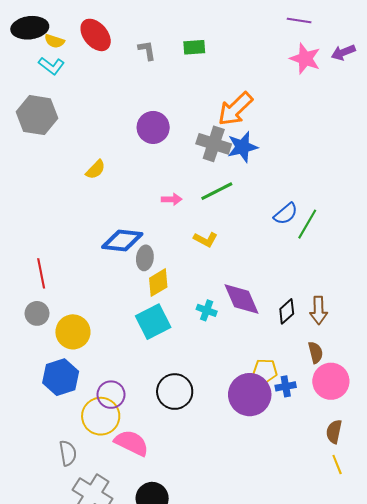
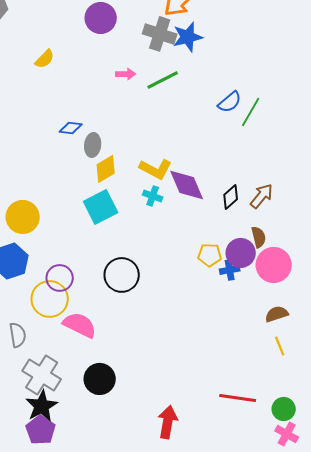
pink arrow: (172, 199) -> (126, 74), moved
yellow L-shape: (206, 239) -> (156, 169), moved, size x1.4
blue diamond: (122, 240) -> (71, 128), size x0.6
brown arrow: (319, 310) -> (262, 196), turned -140
purple circle: (250, 395) -> (241, 253), moved, size x0.7
brown semicircle: (334, 432) -> (277, 314), turned 60

